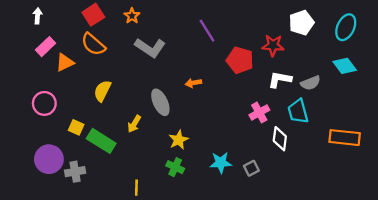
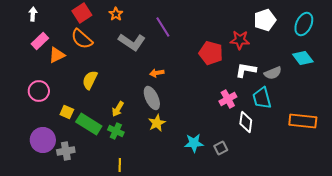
purple line: (207, 31) -> (163, 27), moved
orange arrow: (193, 83) -> (157, 73), moved
gray ellipse: (160, 102) -> (152, 98), moved
green cross: (175, 167) -> (116, 131), moved

